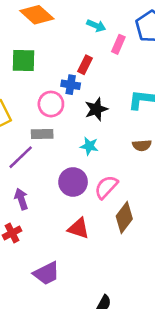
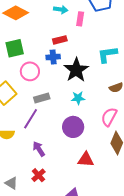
red rectangle: (85, 65) -> (60, 40), turned 64
pink circle: (51, 104) -> (30, 71), moved
black star: (96, 109) -> (76, 70), size x1.4
pink semicircle: (106, 187) -> (109, 117), moved

